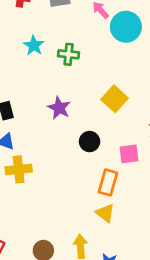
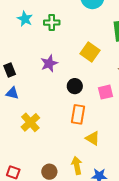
purple star: (59, 108) -> (49, 63), turned 30
yellow cross: (19, 169) -> (30, 122), moved, turned -30
orange rectangle: (108, 182) -> (78, 114), moved

